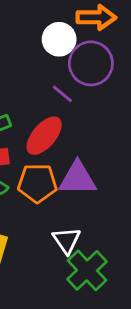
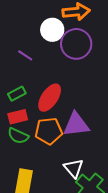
purple line: (62, 94) -> (25, 55), moved

